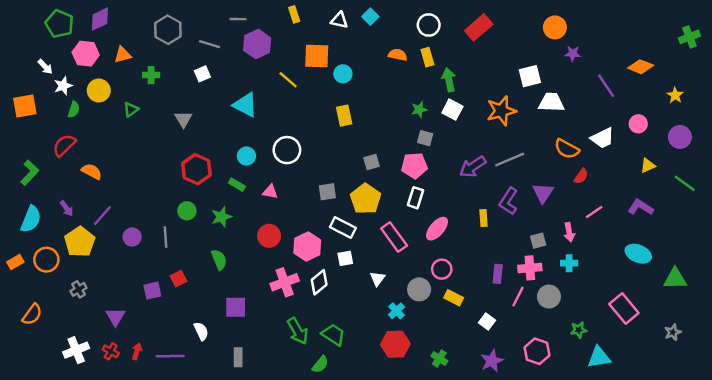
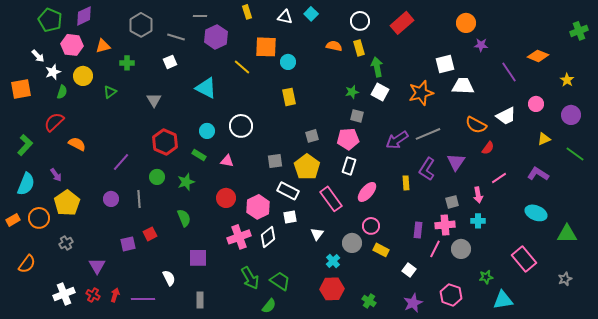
purple line: (102, 216) -> (121, 162), moved

